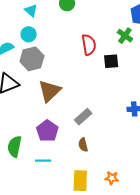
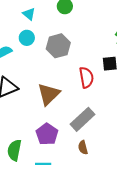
red semicircle: (89, 45) -> (86, 78), moved
gray hexagon: (32, 59) -> (58, 46), moved
gray rectangle: (83, 117) -> (82, 119), size x1.4

